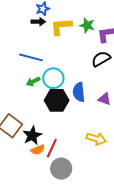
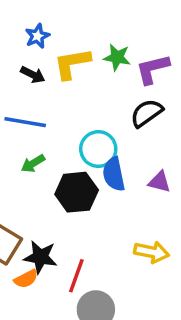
black arrow: (38, 22) -> (33, 75), moved, turned 32
cyan circle: (53, 78) -> (98, 149), moved
black star: (32, 136) -> (40, 257), turned -30
orange semicircle: (38, 150) -> (26, 279), moved

